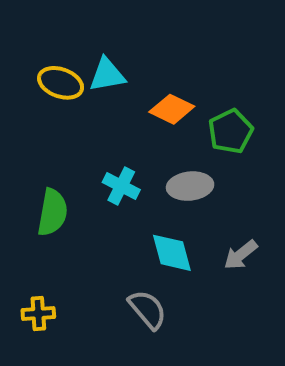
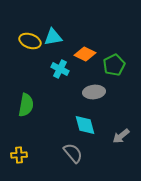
cyan cross: (121, 186) -> (60, 69), moved
gray arrow: (241, 255) -> (121, 136), moved

